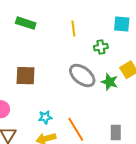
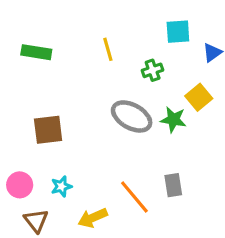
cyan star: (45, 117) -> (61, 186), moved
gray rectangle: (116, 132) -> (173, 185), moved

